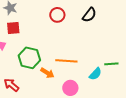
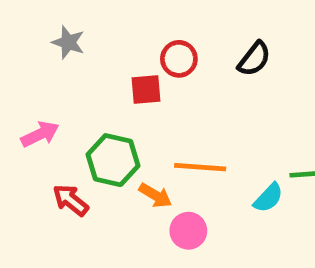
red square: (13, 28) -> (146, 89), moved
red arrow: (11, 85) -> (71, 200), moved
pink circle: (70, 88) -> (188, 231), moved

